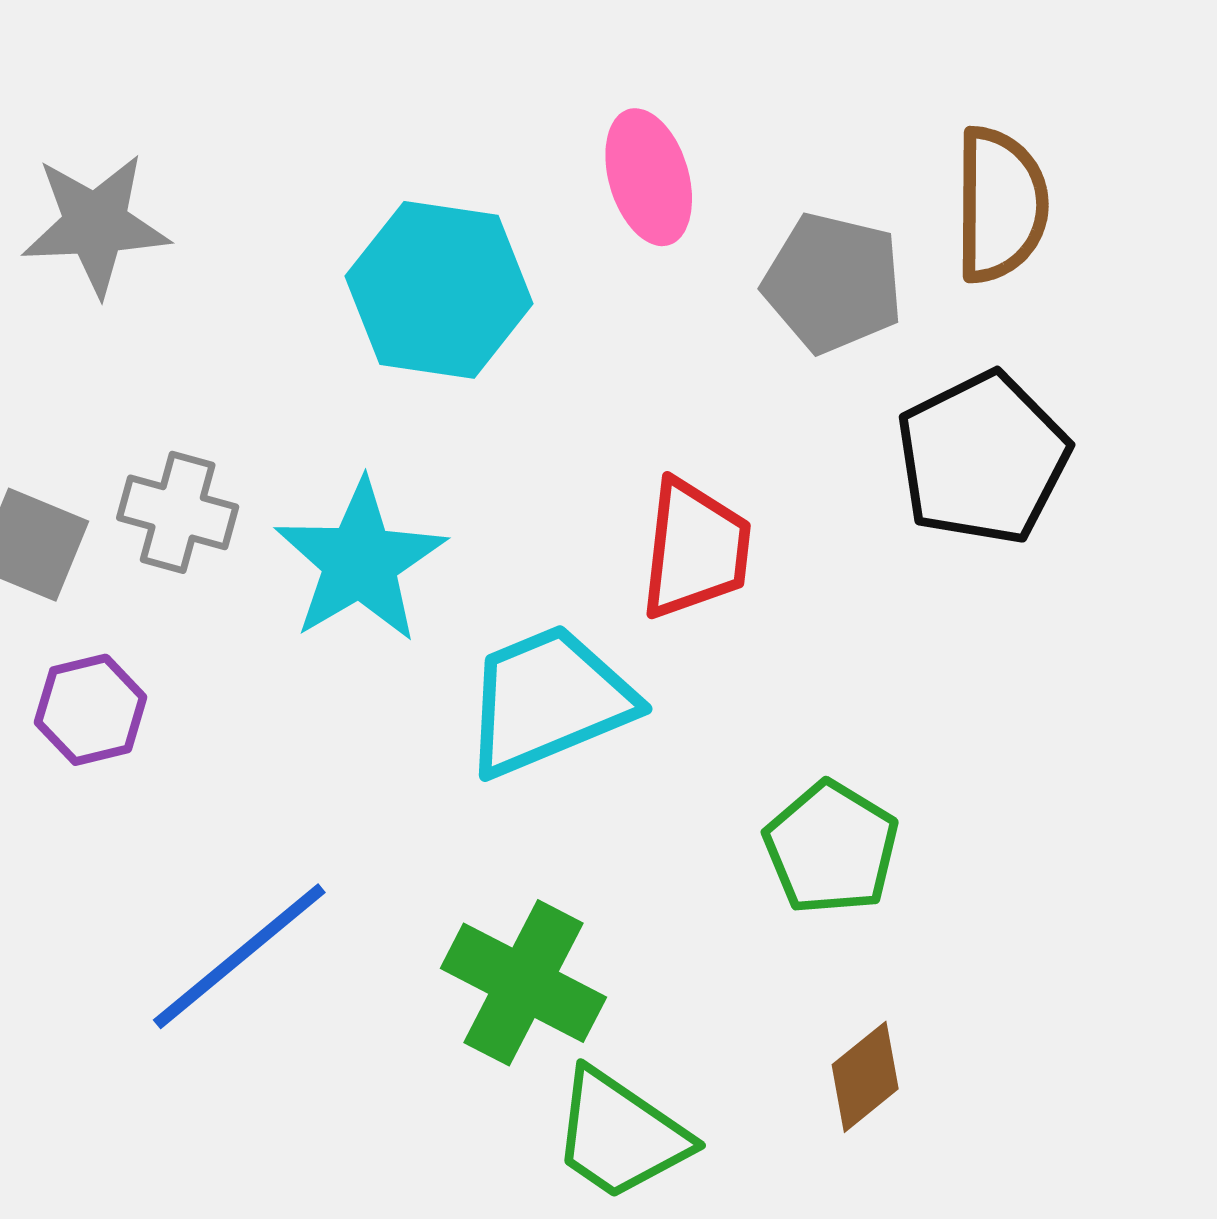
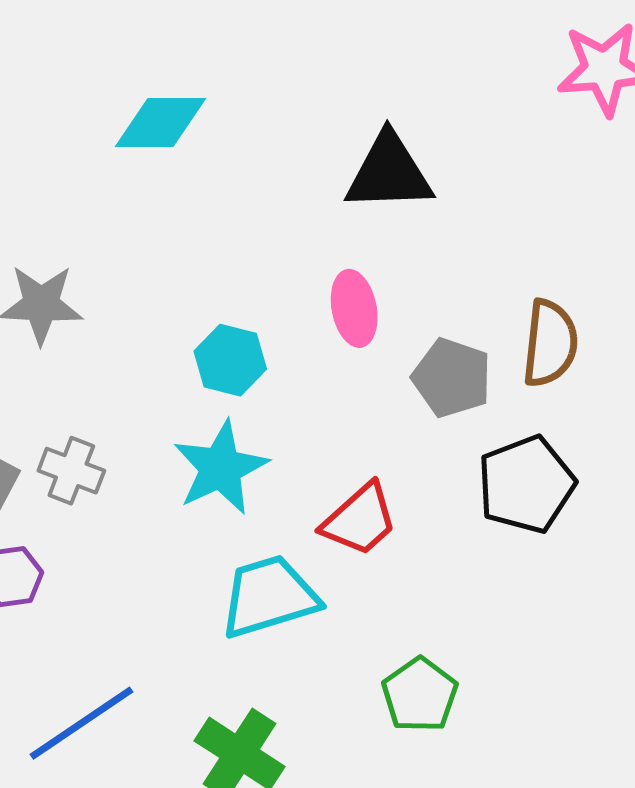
cyan hexagon: (439, 290) -> (230, 360), size x0.7
red trapezoid: (695, 549) -> (360, 520), turned 36
cyan star: (360, 561) -> (221, 468), moved

